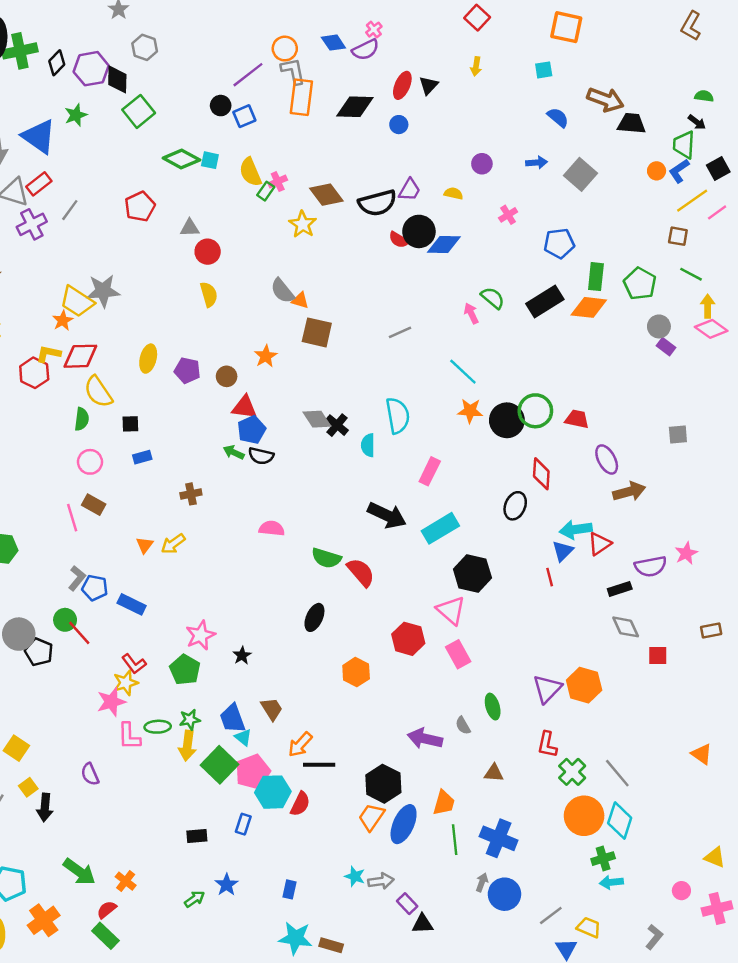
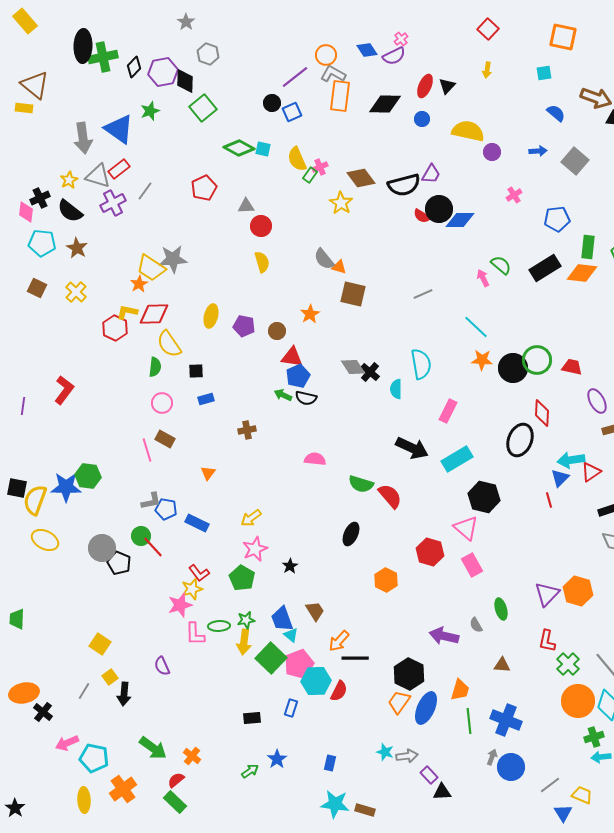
gray L-shape: (293, 71) -> (333, 74), turned -50
yellow semicircle: (453, 193) -> (468, 131), moved, size x2.0
black ellipse: (515, 506) -> (520, 440), size x1.4
yellow arrow: (173, 544) -> (251, 518), moved
gray L-shape: (77, 578) -> (151, 501), turned 40

